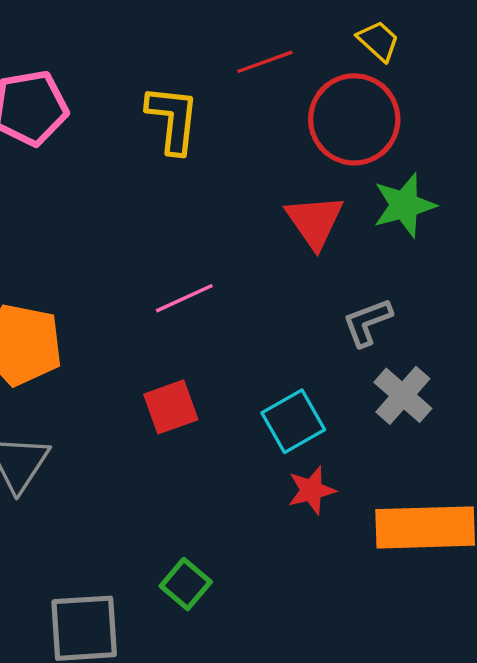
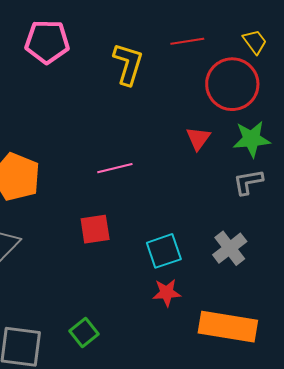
red triangle: (315, 221) -> (198, 138), size x0.7
gray L-shape: (367, 322) -> (248, 182), moved

